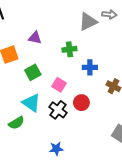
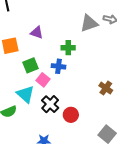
blue cross: (90, 67) -> (58, 66), moved
pink square: (59, 85) -> (43, 80), moved
red circle: (81, 103) -> (71, 115), moved

